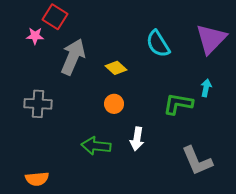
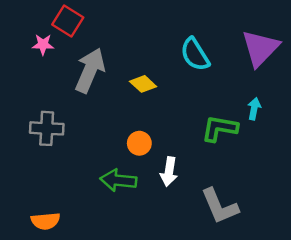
orange circle: (114, 104) -> (139, 143), moved
gray L-shape: (197, 161) -> (220, 206), moved

